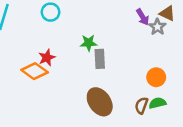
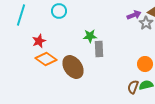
purple arrow: (143, 17) -> (134, 15), turned -80
red star: (47, 58) -> (39, 41), moved
brown ellipse: (100, 102) -> (73, 67), moved

